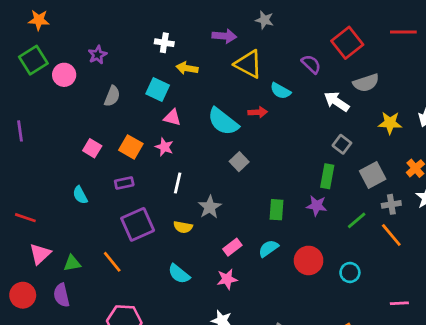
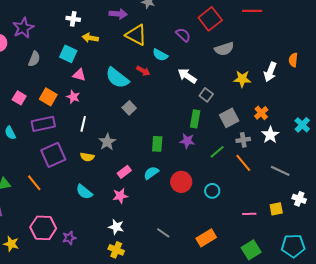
purple star: (98, 55) -> (23, 28), size x1.5
white arrow: (337, 102) -> (187, 76), moved
red arrow: (258, 112) -> (143, 71), turned 32
purple rectangle: (124, 183) -> (43, 124), size x1.6

